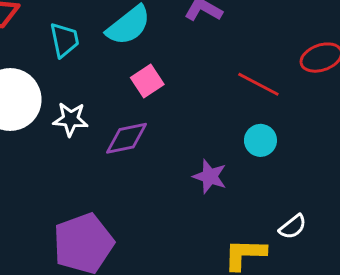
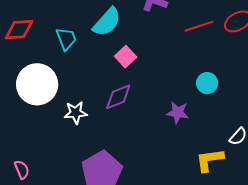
red line: (258, 84) -> (199, 26), moved, turned -36
white star: (71, 119) -> (76, 113), moved

